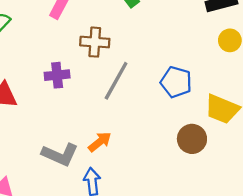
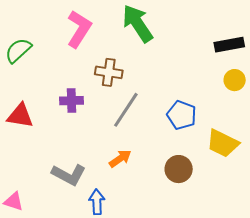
brown circle: (192, 139) -> (179, 169), moved
orange arrow: (100, 142) -> (120, 159), moved

